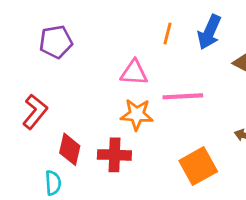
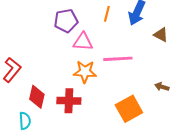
purple pentagon: (56, 42) -> (66, 21), moved

